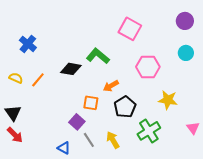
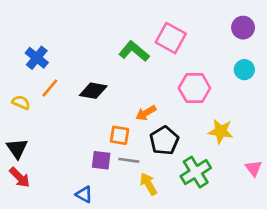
green L-shape: (98, 56) -> (134, 51), moved
orange line: (38, 80) -> (50, 88), moved
purple square: (77, 122) -> (101, 160), turned -35
gray line: (89, 140) -> (129, 160), moved, turned -49

